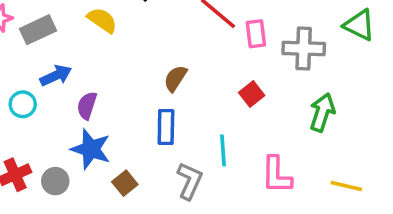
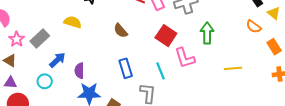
brown semicircle: (175, 78) -> (121, 31), moved, turned -56
red square: (252, 94) -> (166, 36), size x1.5
pink L-shape: (276, 175) -> (185, 58), moved

